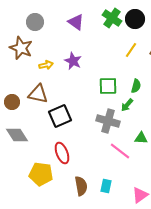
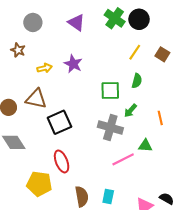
brown star: (21, 48) -> (18, 50), size x0.6
green semicircle: (136, 86) -> (137, 81), moved
pink line: (120, 151) -> (123, 159), turned -65

